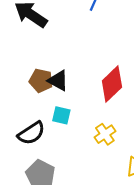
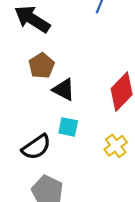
brown pentagon: (41, 81) -> (41, 66), moved, turned 30

